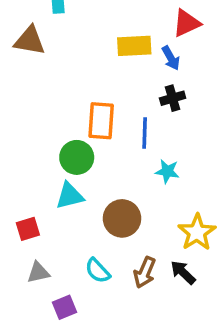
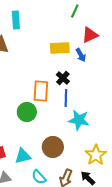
black cross: (173, 98) -> (63, 78), moved, turned -32
cyan star: (167, 171) -> (79, 120), size x1.5
cyan triangle: (70, 196) -> (23, 156), moved

